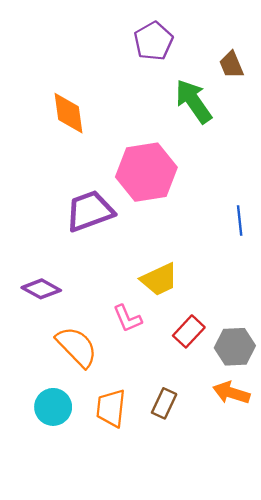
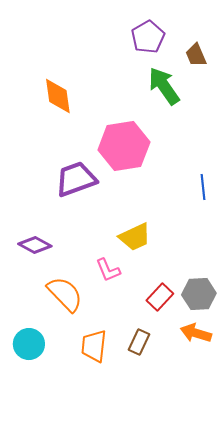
purple pentagon: (153, 41) -> (148, 37), moved
red rectangle: (189, 331) -> (160, 297), moved
cyan circle: (53, 407) -> (29, 344), moved

